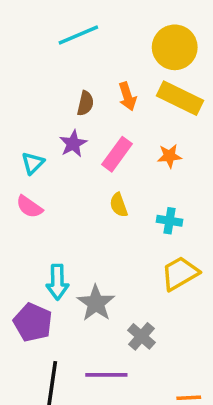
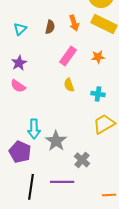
purple star: (73, 144) -> (19, 63), moved
cyan triangle: (33, 163) -> (20, 29), moved

